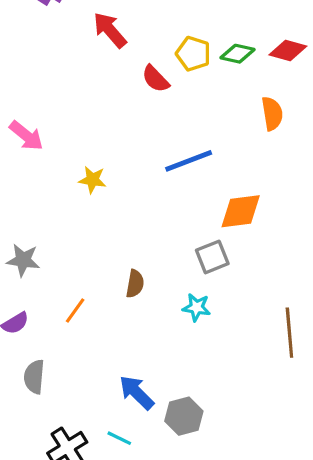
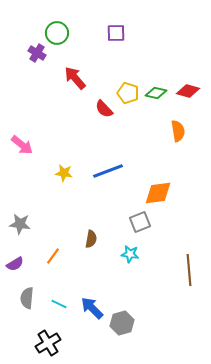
blue line: (189, 161) -> (108, 171), moved
cyan line: (119, 438) -> (59, 304), moved

